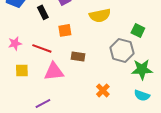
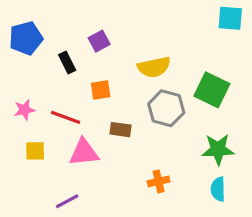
green square: (138, 30) -> (212, 90), size x1.6
gray hexagon: (122, 50) -> (166, 108), moved
orange cross: (103, 90) -> (159, 181), turned 32
cyan semicircle: (142, 95) -> (218, 189), turned 70

